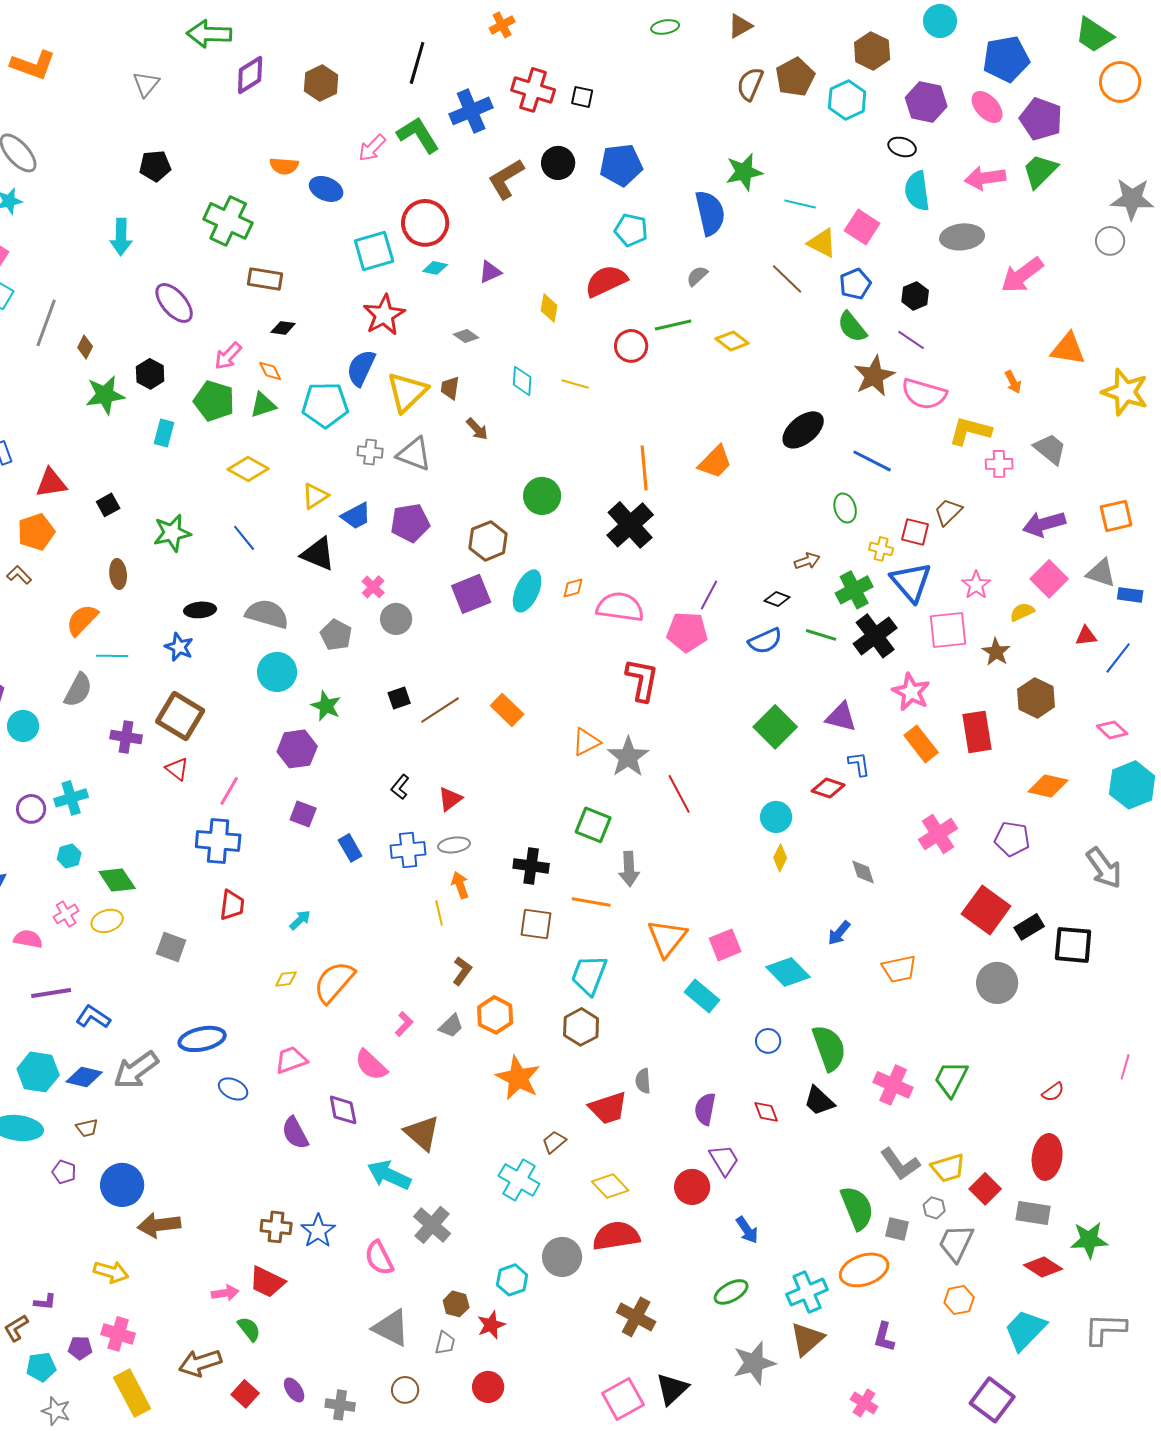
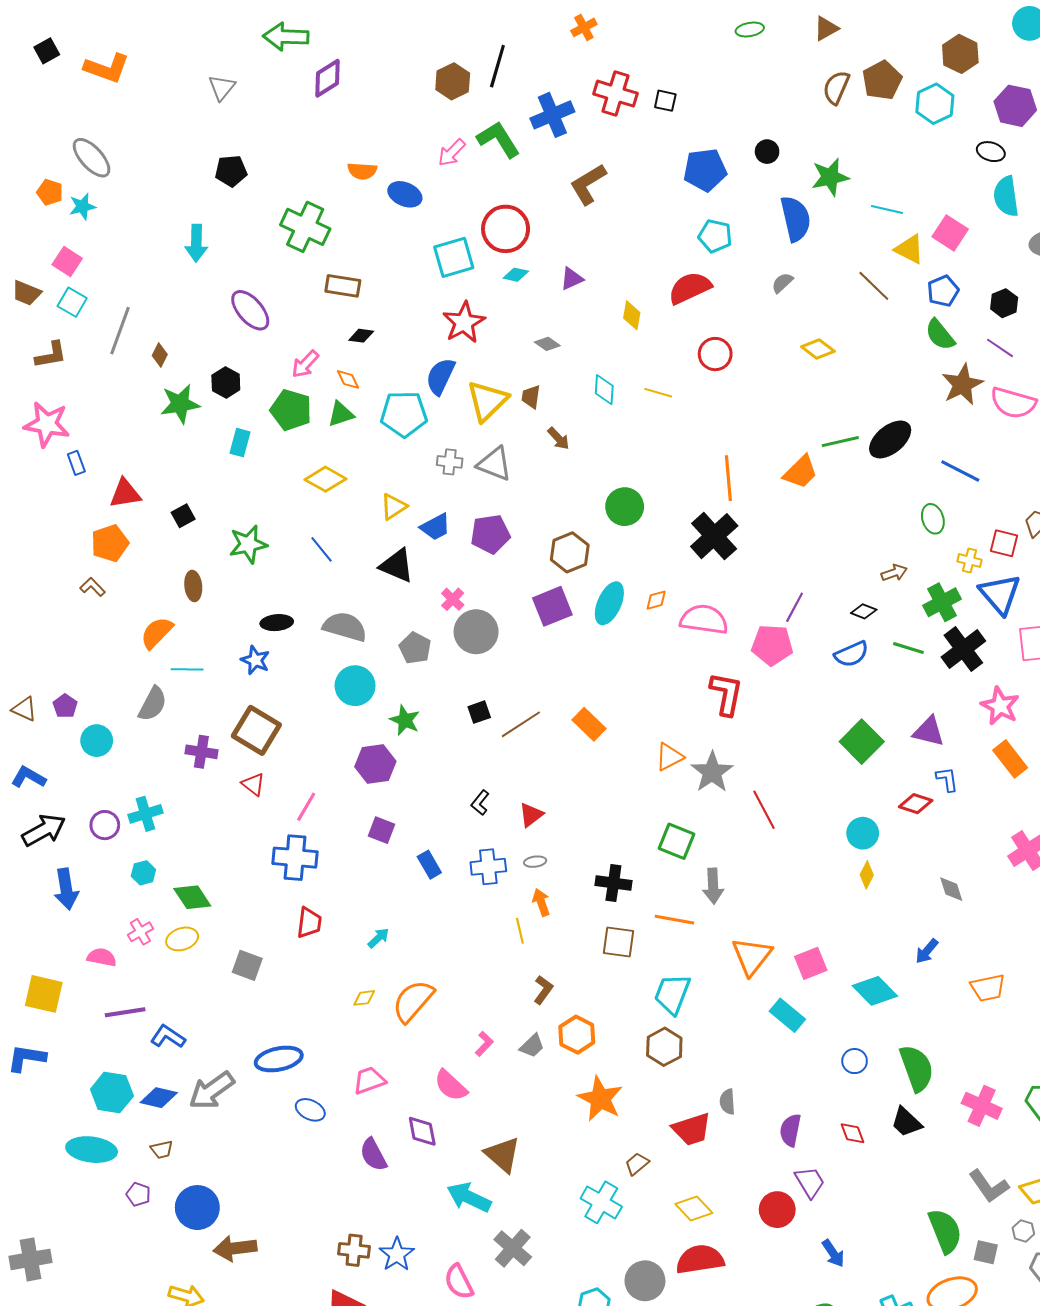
brown hexagon: (321, 83) -> (453, 81), moved
black circle: (558, 163) -> (767, 152), moved, size x0.7
green line: (673, 325) -> (840, 442), moved
gray circle: (396, 619) -> (476, 632), size x1.4
gray ellipse: (454, 845) -> (535, 862), size x0.7

